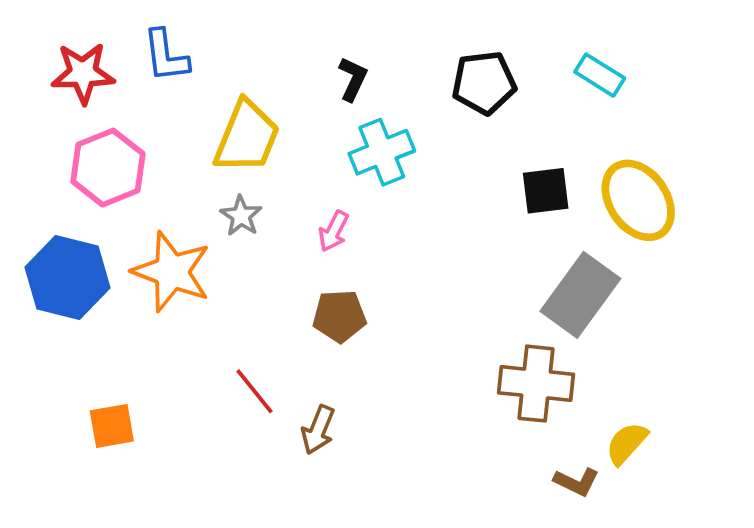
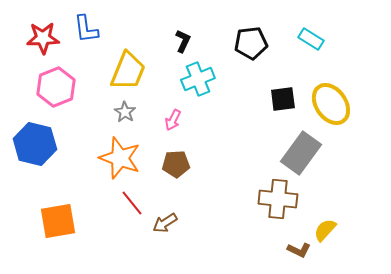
orange star: (172, 272) -> (120, 158), moved
orange square: (112, 426) -> (58, 221), size x1.5
brown arrow: (318, 430) -> (165, 223), turned 35

